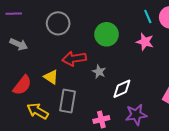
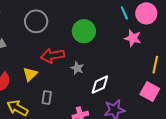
pink star: (145, 42) -> (133, 38), moved
yellow triangle: (51, 77) -> (30, 74), turned 42
gray rectangle: (67, 101) -> (47, 98), size x0.6

